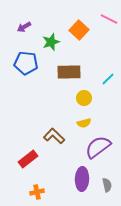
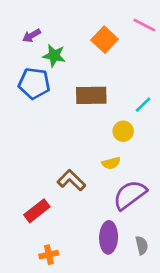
green star: (51, 42) -> (54, 56), moved, turned 30
yellow circle: (84, 98) -> (123, 131), moved

